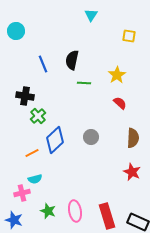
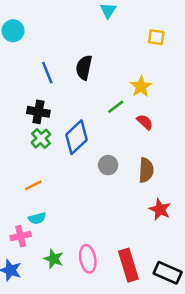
green line: (84, 83) -> (116, 107), moved, turned -40
black cross: (25, 96) -> (38, 112), moved
brown semicircle: (133, 138) -> (146, 170), moved
blue diamond: (55, 140) -> (76, 137), moved

